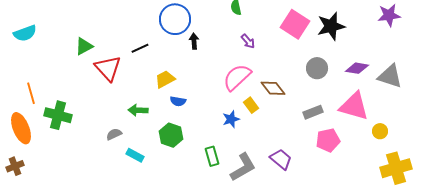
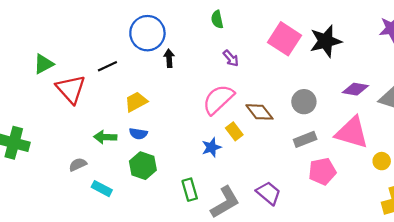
gray circle: (317, 68) -> (304, 102), moved
blue semicircle: (178, 101) -> (138, 134), moved

